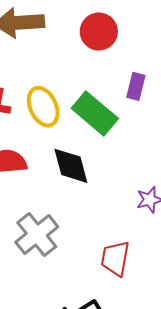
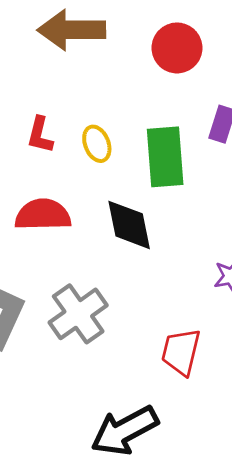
yellow ellipse: (43, 107) -> (97, 144), size x0.7
green rectangle: (95, 113) -> (165, 157), turned 42

